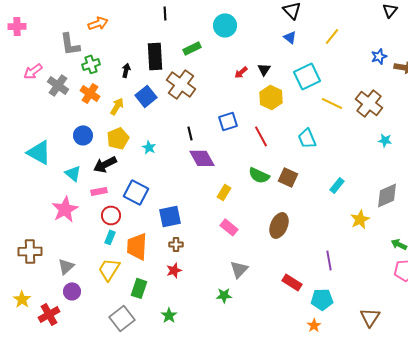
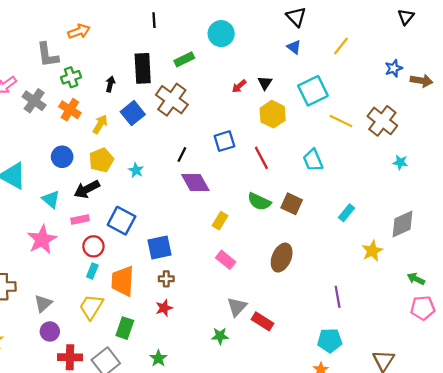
black line: (190, 133) -> (182, 155), turned 40
red rectangle: (292, 282) -> (263, 321), moved
red cross: (49, 314) -> (70, 357), moved, turned 30

